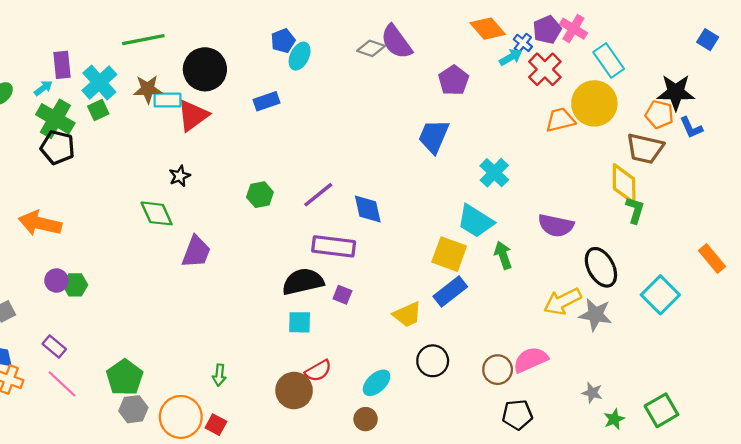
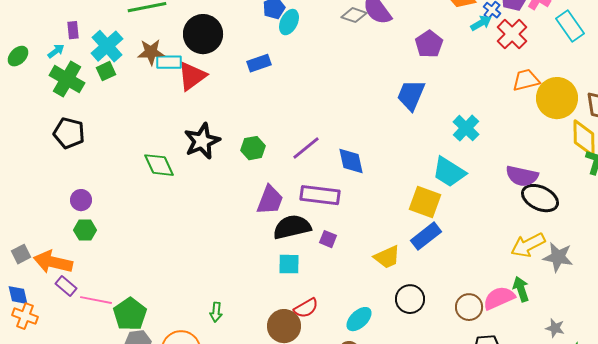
purple rectangle: (62, 65) -> (73, 30), size x0.7
yellow circle: (594, 103) -> (557, 98), moved
black pentagon: (58, 147) -> (69, 133), moved
black star: (180, 176) -> (202, 141), moved, size x1.8
orange arrow: (40, 223) -> (53, 262), moved
purple trapezoid: (196, 252) -> (270, 200), moved
green arrow: (503, 255) -> (521, 289), moved
black ellipse: (601, 267) -> (540, 198), moved, turned -36
purple circle: (56, 280) -> (81, 200), moved
pink line: (62, 384) -> (96, 300), moved, turned -32

